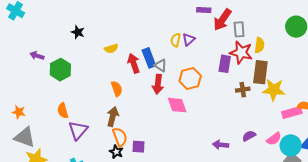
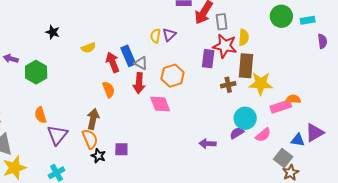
orange semicircle: (117, 89) -> (109, 90), moved
orange semicircle: (120, 137) -> (90, 139), moved
cyan circle: (291, 145) -> (245, 118), moved

